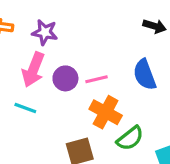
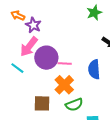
purple star: (45, 32) -> (33, 25), moved
purple circle: (65, 78) -> (46, 58), size x1.5

